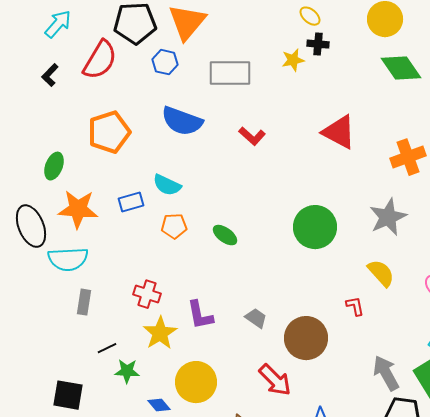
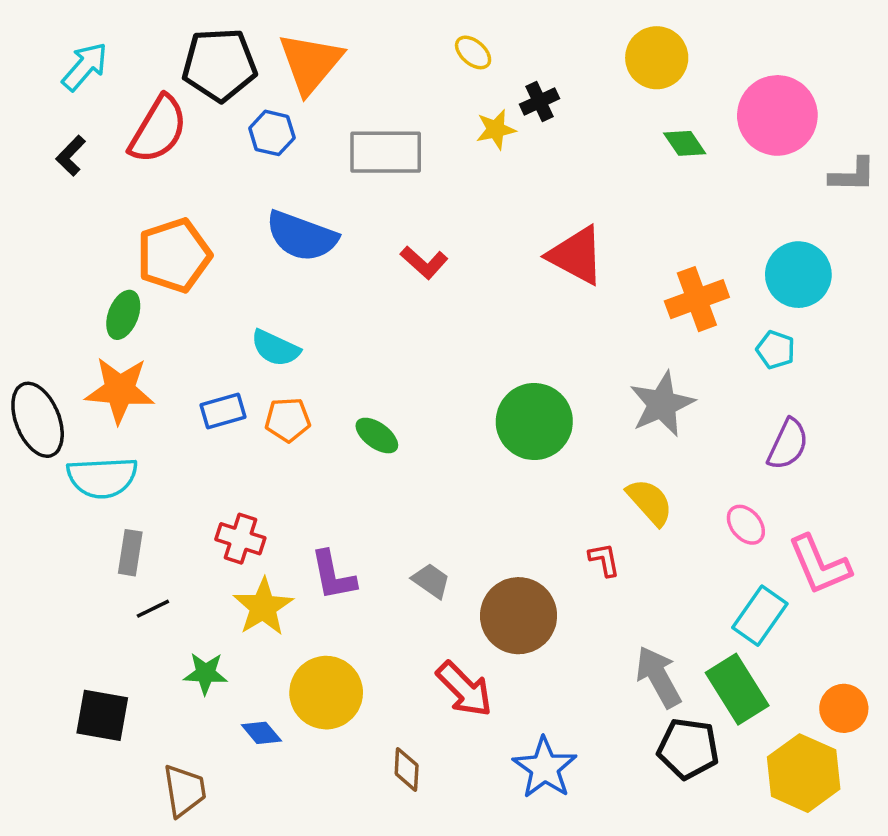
yellow ellipse: (310, 16) -> (473, 52), moved
black cross: (318, 44) -> (540, 101), turned -30
green diamond: (401, 68) -> (685, 143), size x0.6
green ellipse: (54, 166) -> (123, 315), moved
blue rectangle: (131, 202) -> (223, 411), moved
black line: (107, 348) -> (153, 609), moved

